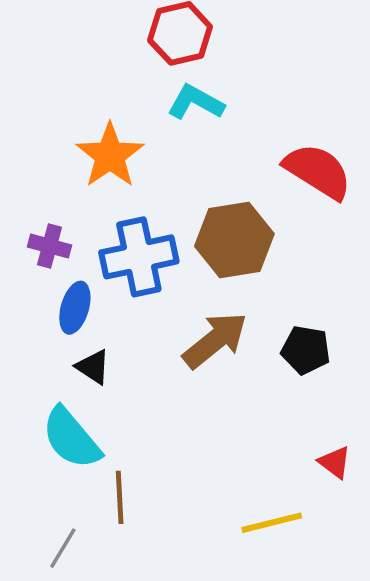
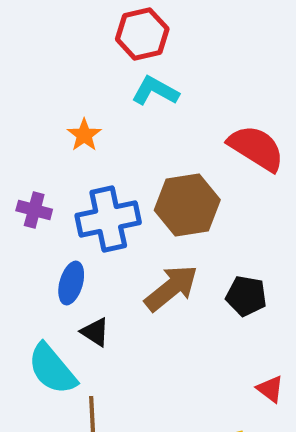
orange star: (110, 155) -> (84, 135), size x0.6
blue ellipse: (75, 308) -> (71, 283), moved
black triangle: (93, 367) -> (95, 332), moved

